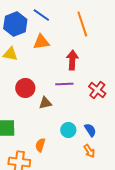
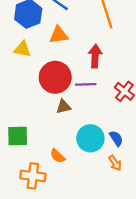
red circle: (25, 88) -> (55, 77), moved, size x1.4
cyan circle: (68, 130) -> (90, 138), size x1.5
orange semicircle: (40, 145) -> (58, 156), turned -64

